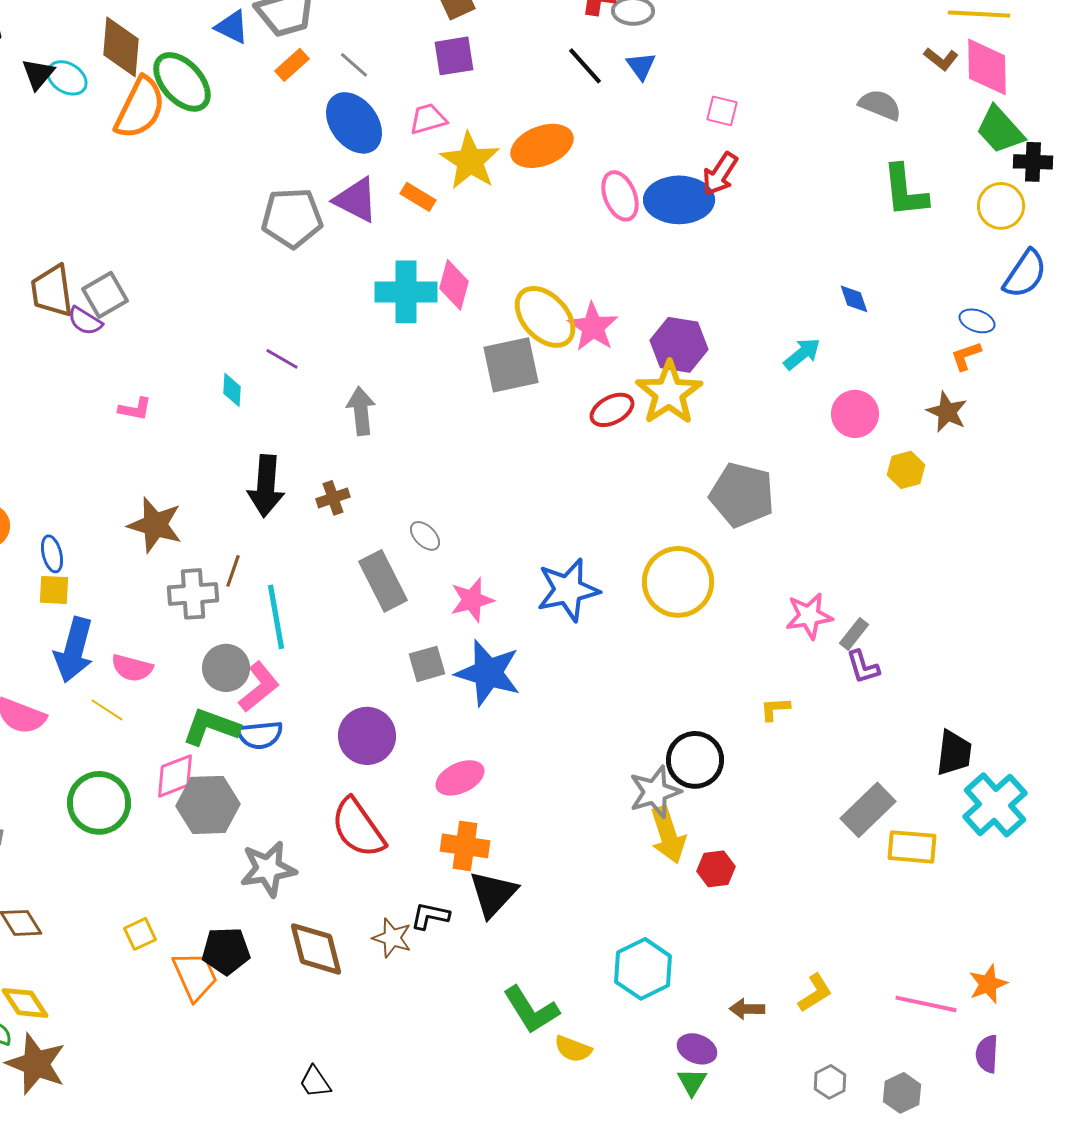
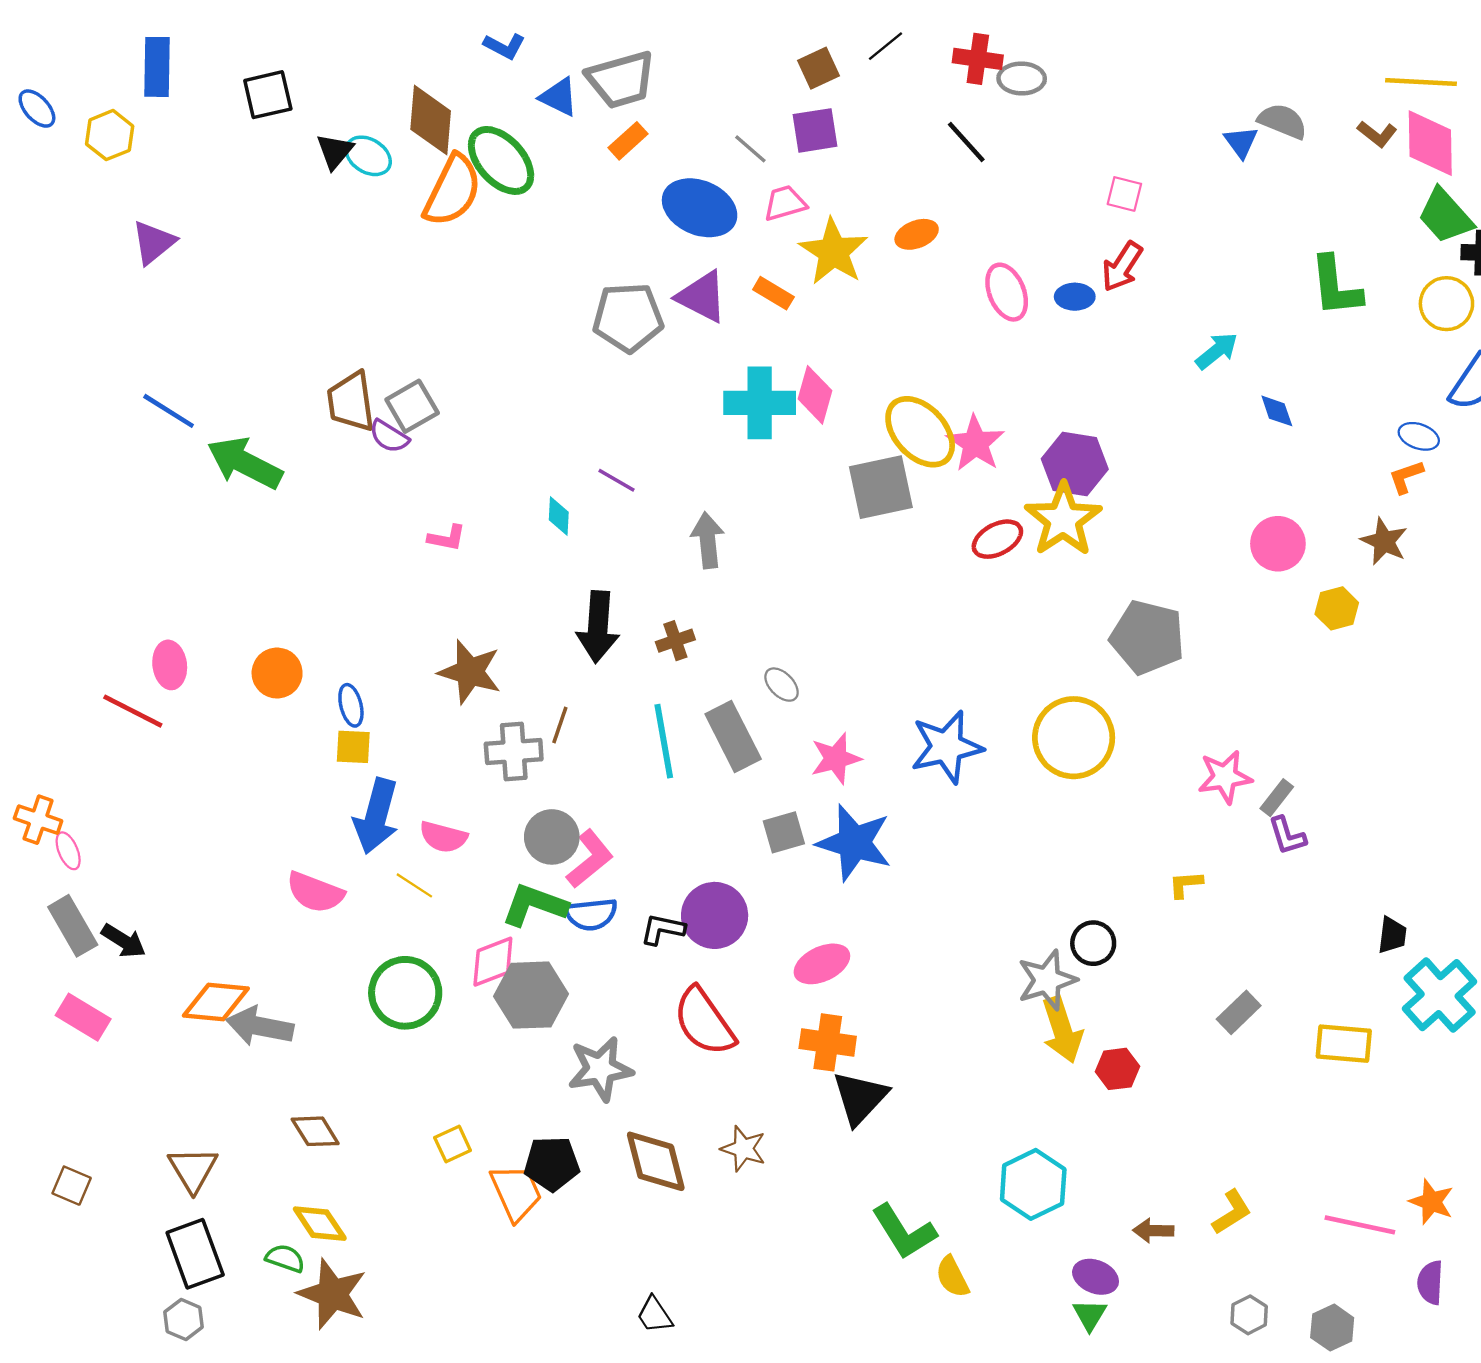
gray line: (354, 65) -> (750, 149), moved
blue triangle: (641, 66) -> (1241, 142), moved
gray semicircle: (880, 105) -> (1283, 121), moved
blue ellipse: (354, 123) -> (700, 208), turned -30
orange ellipse: (542, 146) -> (917, 234), size x0.6
blue ellipse: (679, 200) -> (1075, 297), size x0.5
cyan arrow: (802, 354) -> (1217, 351), moved
cyan line: (276, 617) -> (664, 741), moved
black trapezoid: (954, 753) -> (1392, 935), size x0.7
black circle: (695, 760) -> (1093, 943), size x0.7
gray rectangle: (868, 810) -> (1239, 1012), moved, size x0.7
black L-shape: (430, 916) -> (663, 929), moved
orange star: (988, 984) -> (1431, 1202), turned -30
yellow semicircle: (573, 1049) -> (952, 1277), turned 42

